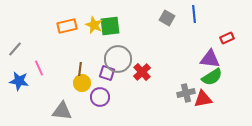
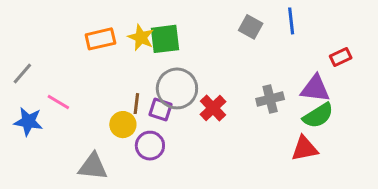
pink line: (39, 68) -> (58, 102), turned -35
brown line: (80, 69) -> (136, 104), moved
gray cross: (186, 93) -> (270, 99), moved

